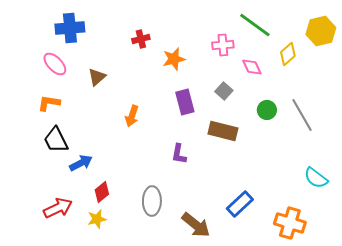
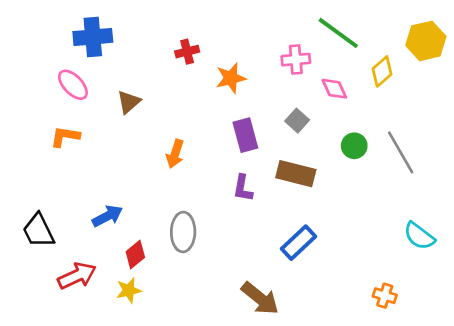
black trapezoid: (56, 140) -> (38, 231), moved
purple L-shape: (179, 154) -> (243, 188), moved
gray ellipse: (152, 201) -> (183, 232), moved
blue rectangle: (240, 204) -> (298, 243), moved
orange cross: (290, 223) -> (385, 296), size x0.6

